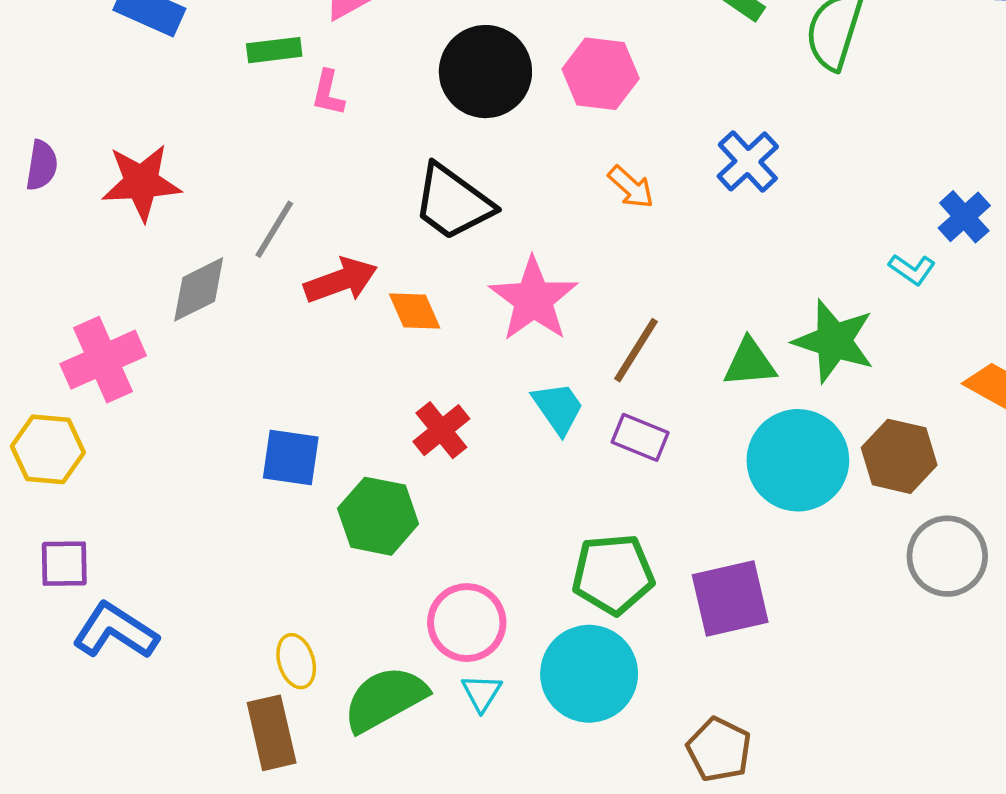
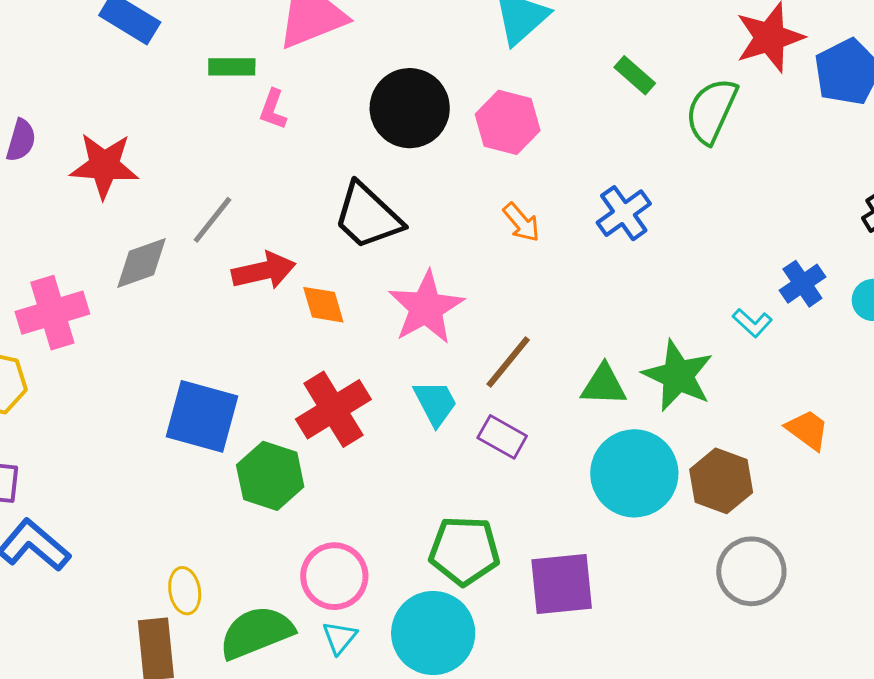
red cross: (441, 430) -> (333, 409), size x1.5
blue square: (291, 457) -> (202, 416), size x1.4

